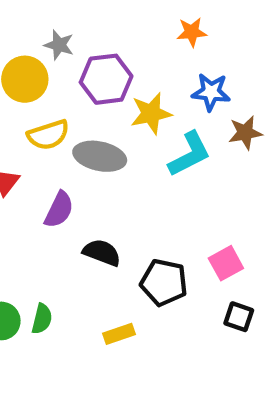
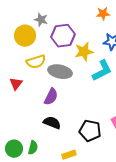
purple semicircle: (59, 210) -> (51, 97), moved
black semicircle: (102, 253) -> (52, 123), moved

